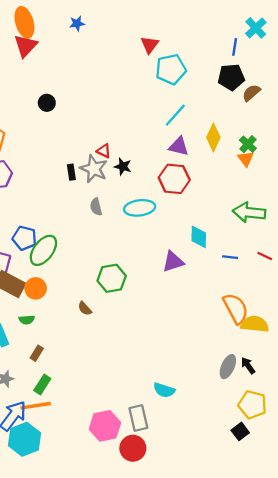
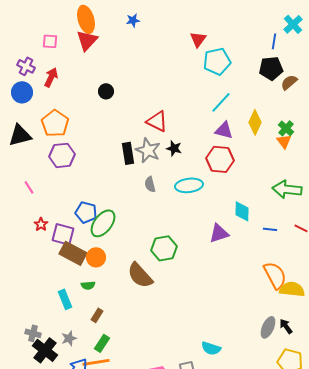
red triangle: (104, 151) -> (157, 121), moved, size x1.6
black rectangle: (71, 172) -> (128, 153), size x1.5
brown semicircle: (85, 308) -> (140, 275), size x2.0

